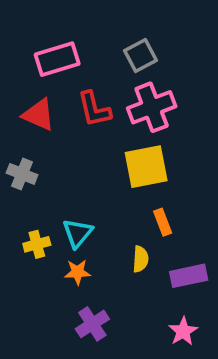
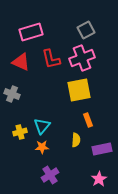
gray square: (140, 55) -> (86, 30), moved

